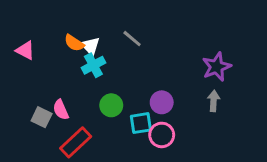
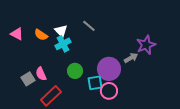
orange semicircle: (74, 43) -> (41, 35), moved
gray arrow: (214, 101) -> (131, 58), moved, turned 56
purple circle: (162, 102) -> (109, 69), size x1.5
gray square: (42, 117) -> (28, 79), turned 32

